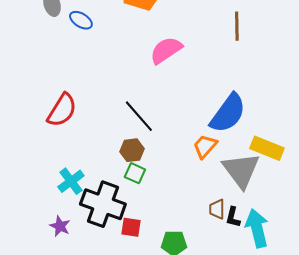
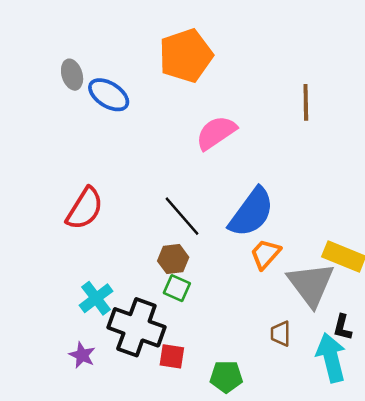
blue ellipse: (81, 20) -> (109, 95), size x1.4
blue semicircle: (228, 113) -> (251, 212), moved
black L-shape: (233, 217) -> (342, 327), moved

